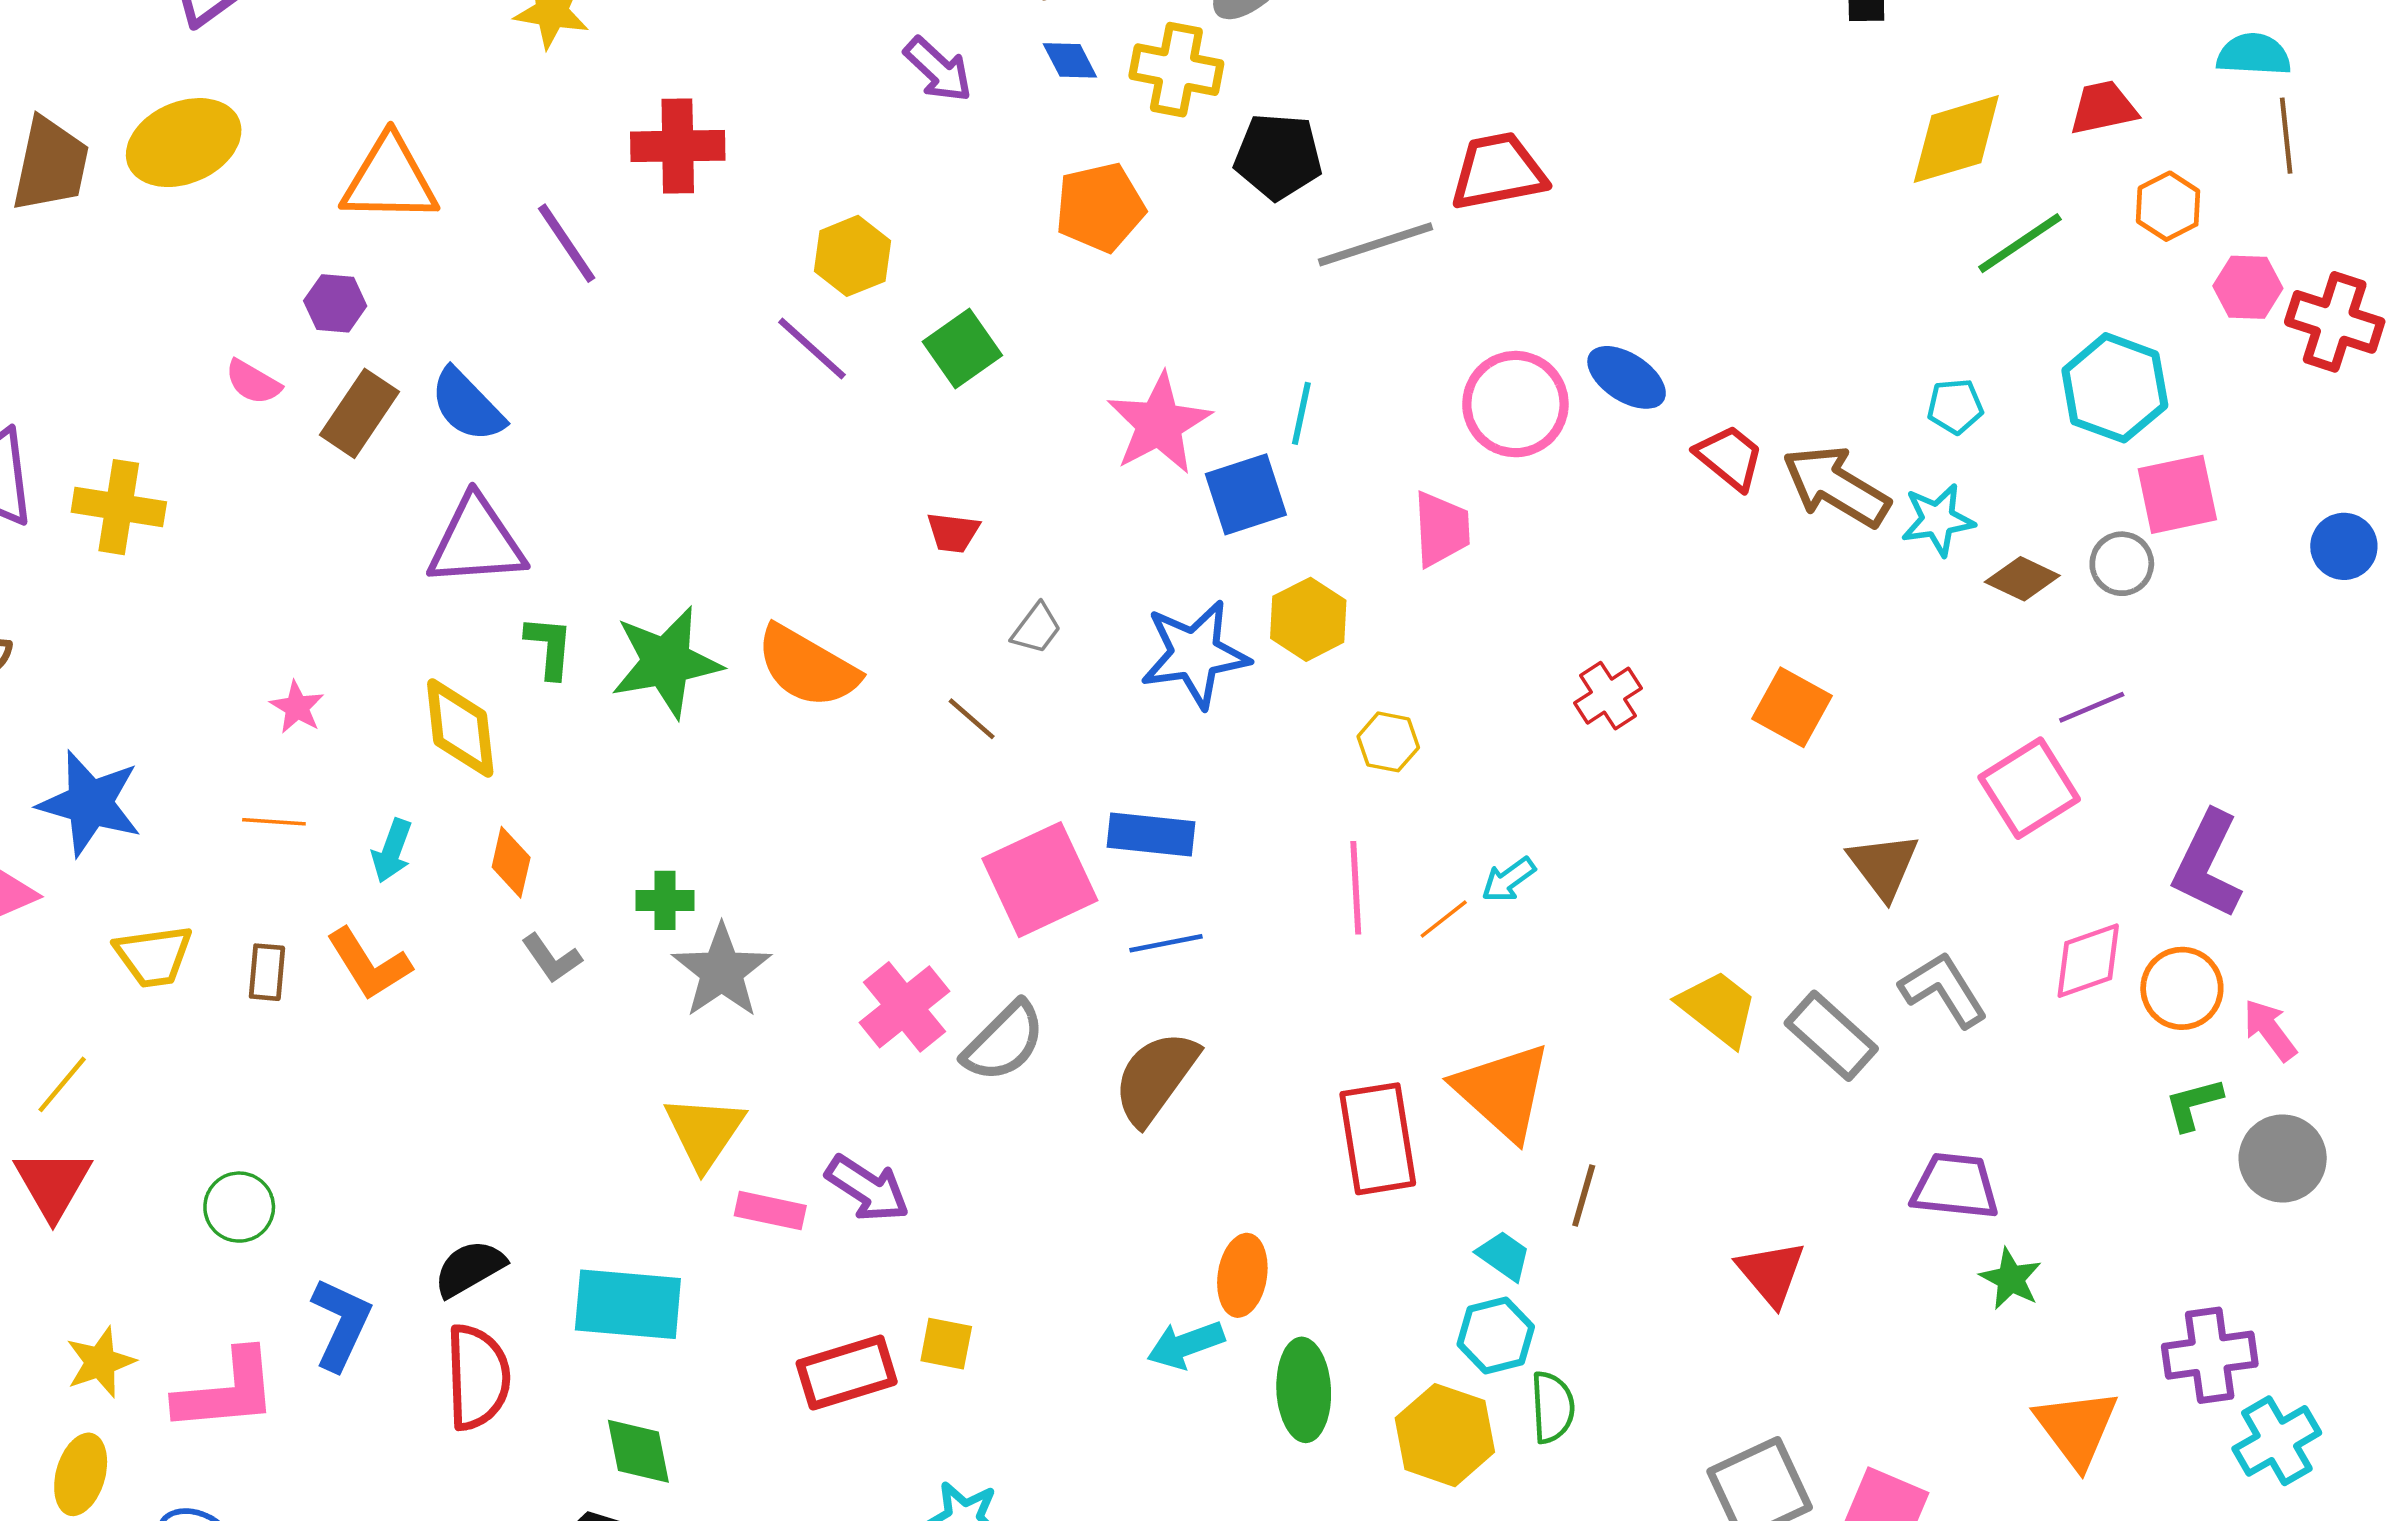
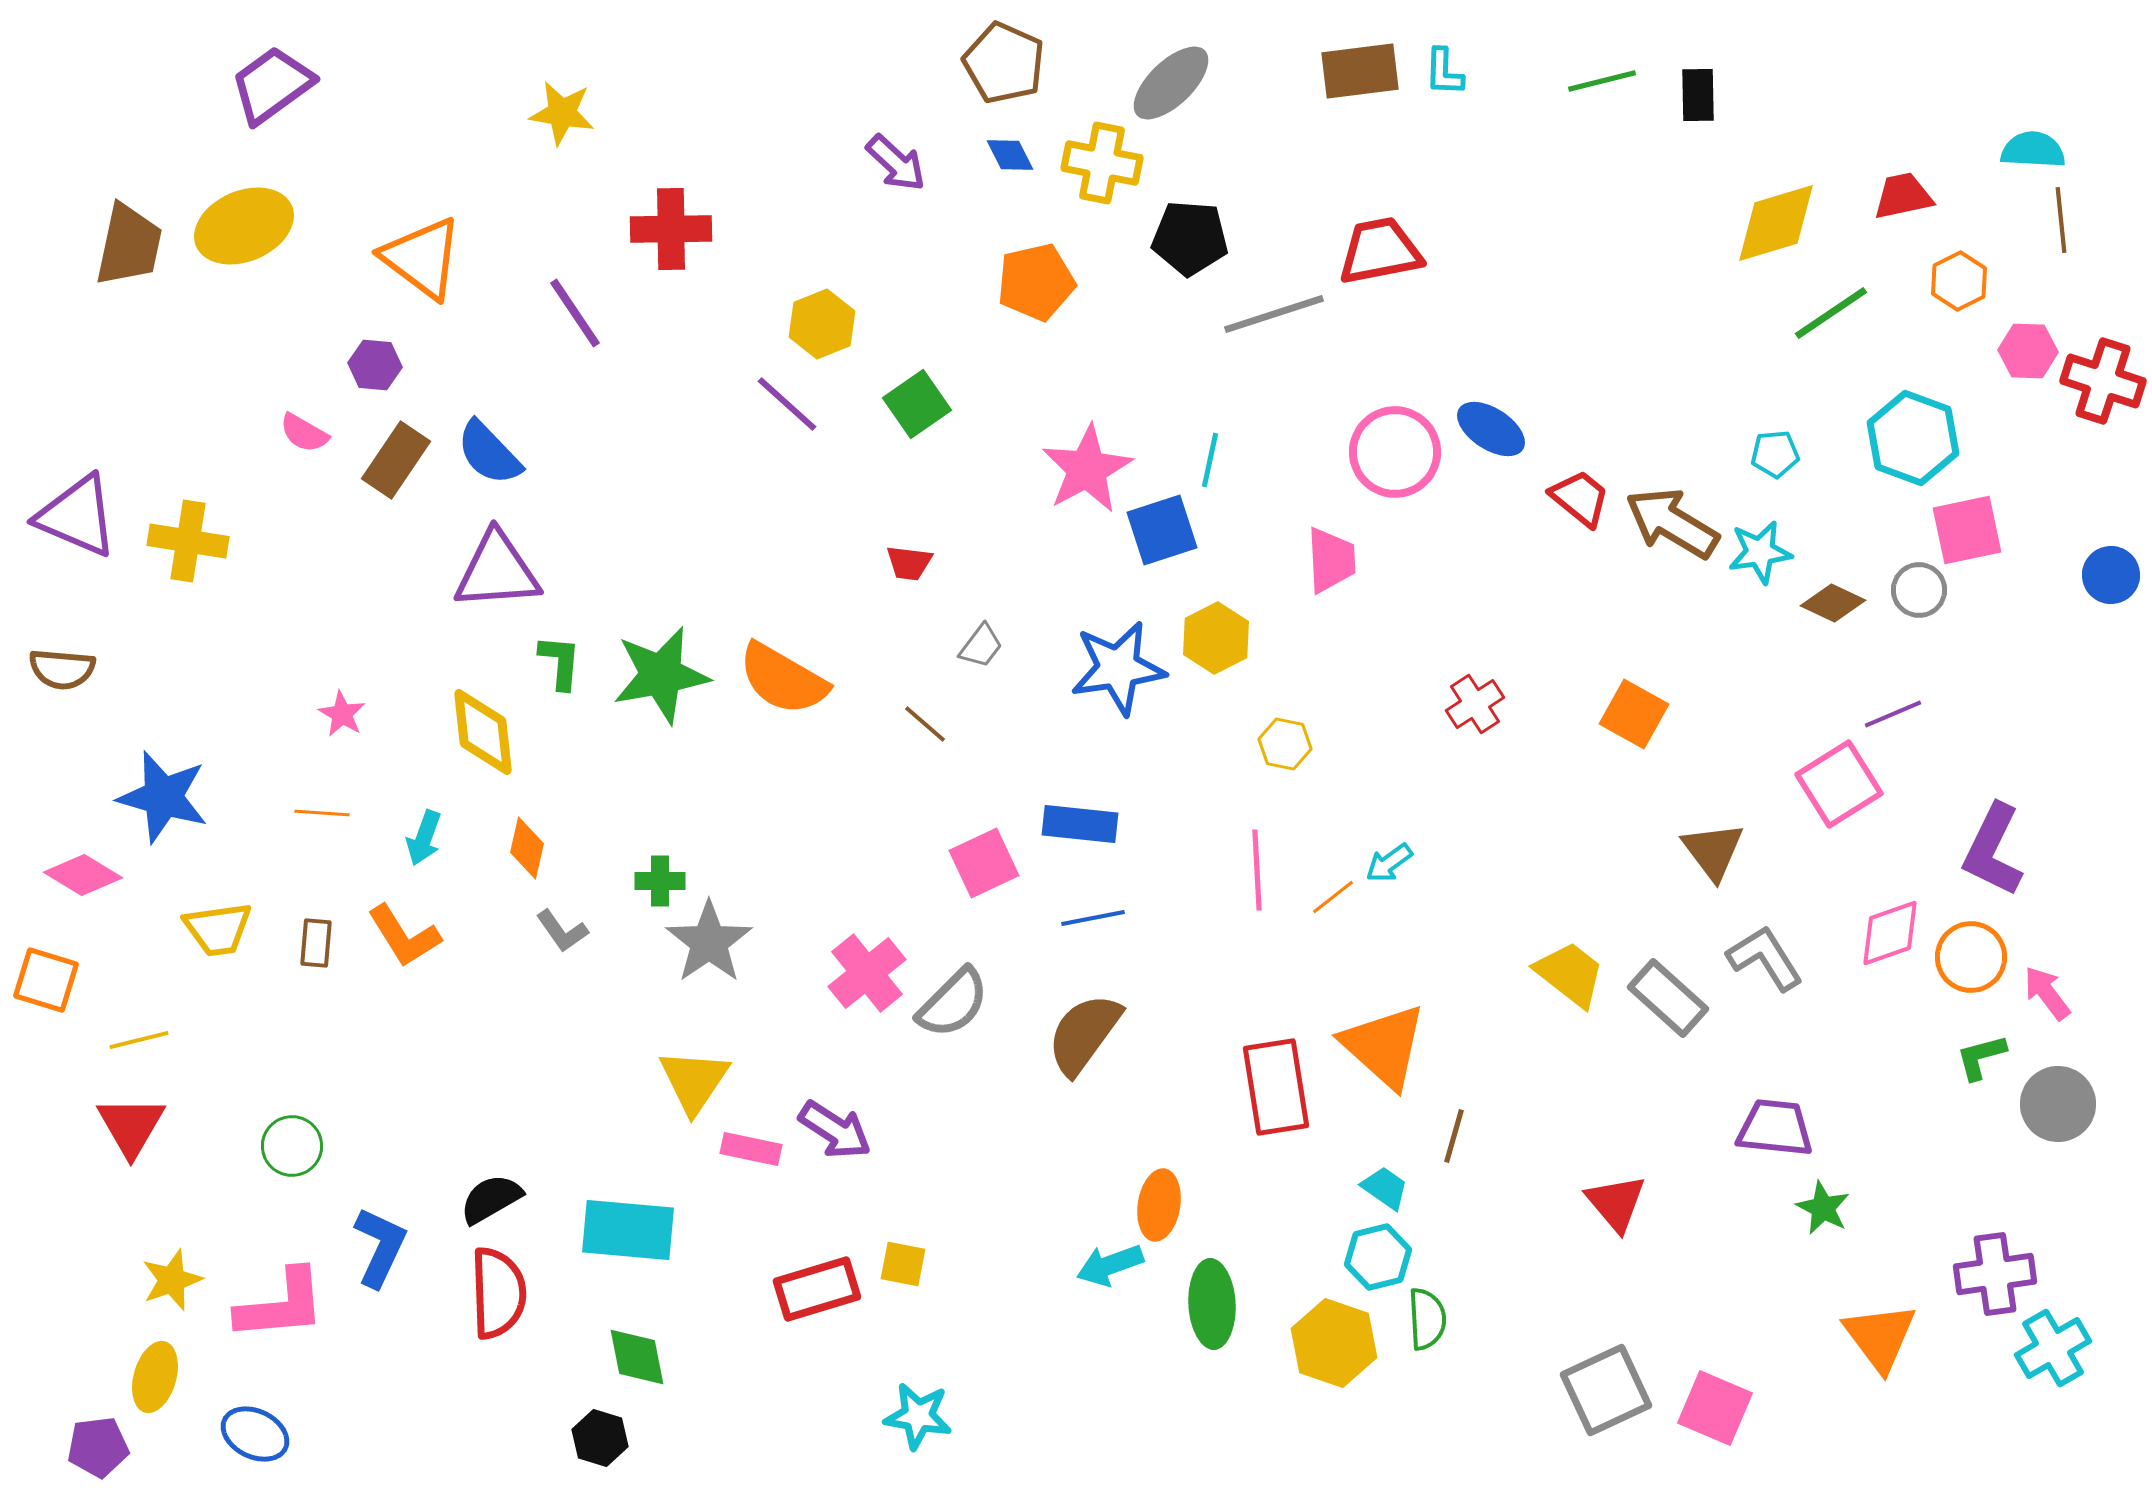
orange triangle: (390, 180) -> (422, 258), turned 36
pink square: (1040, 880) -> (984, 863), size x0.7
yellow line: (62, 1084) -> (139, 1040), turned 36

